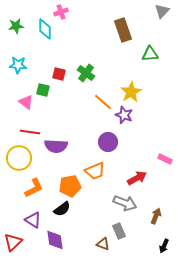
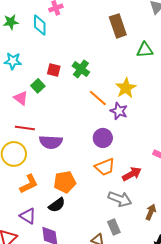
green square: (43, 90) -> (38, 86), turned 32
orange trapezoid: (95, 171) -> (105, 167), moved

